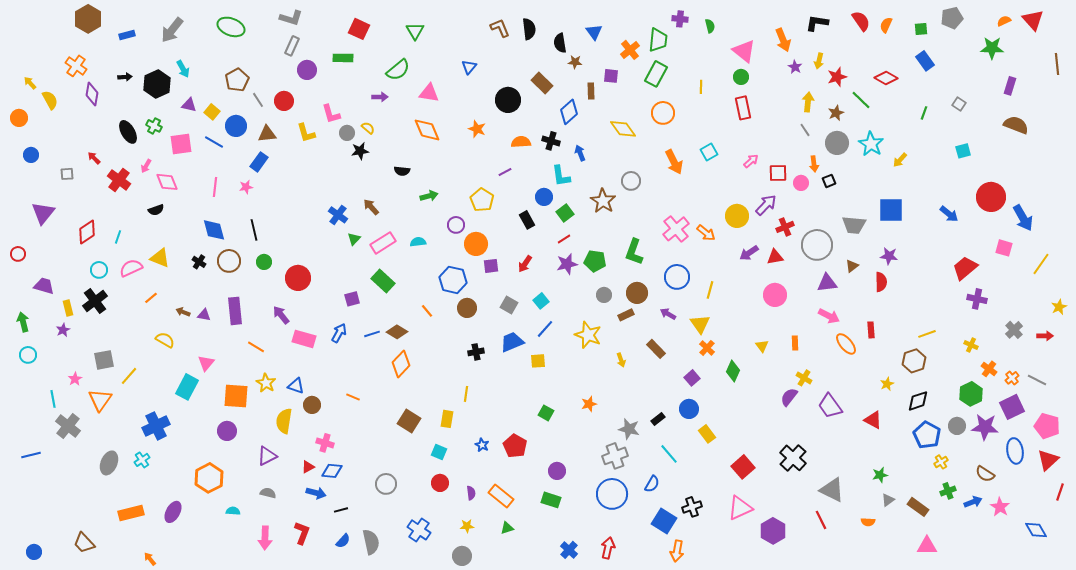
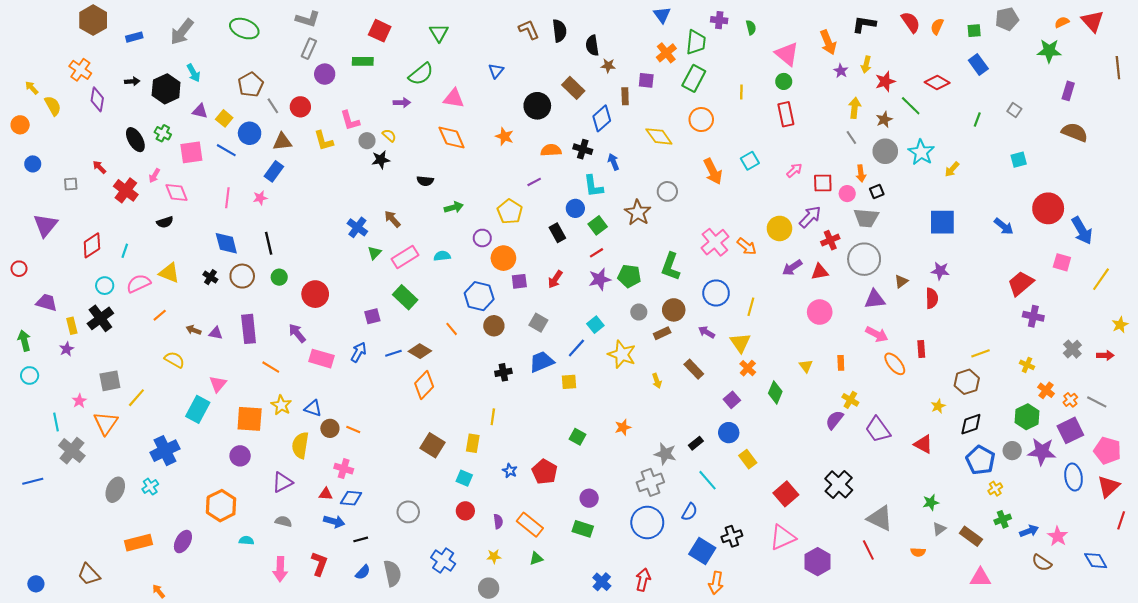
blue triangle: (594, 32) -> (662, 15), moved
gray trapezoid: (854, 225) -> (866, 218), moved
cyan square: (541, 301) -> (595, 325), moved
orange line: (353, 397) -> (353, 429), moved
red triangle: (308, 467) -> (326, 494), turned 32
brown semicircle: (985, 474) -> (1042, 563), moved

